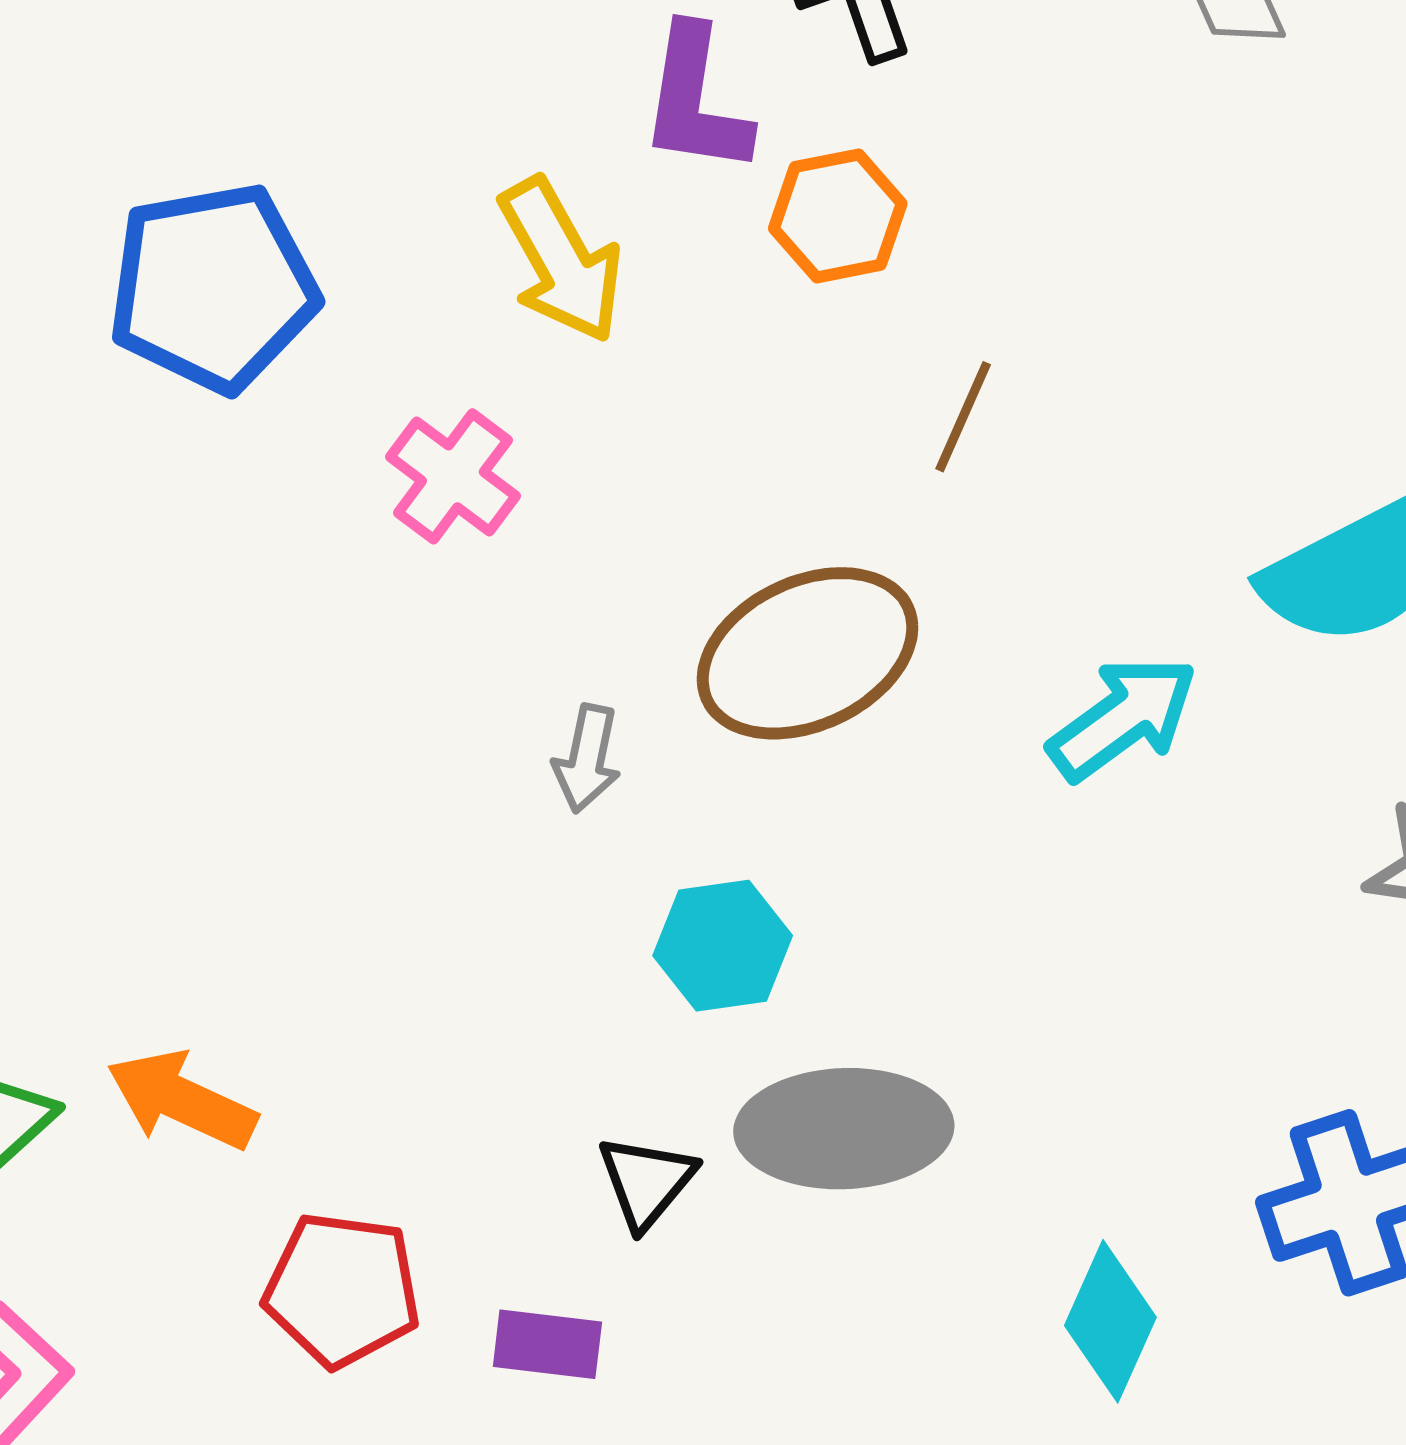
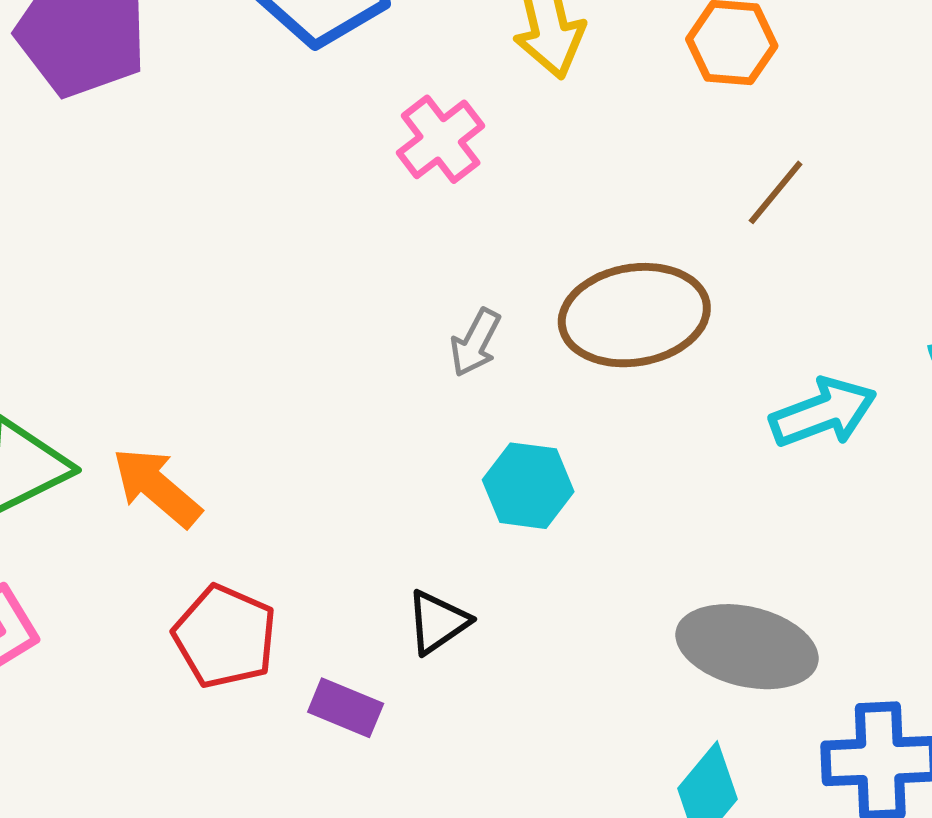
gray ellipse: (844, 1129) -> (747, 647), moved

